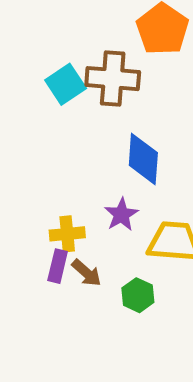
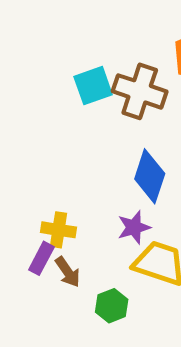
purple star: (121, 214) -> (134, 227), moved

